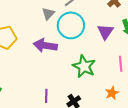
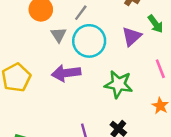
purple triangle: (105, 32) -> (132, 36), turned 30

